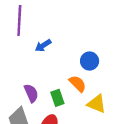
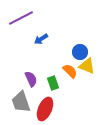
purple line: (19, 21) -> (21, 18), turned 60
yellow triangle: (97, 104) -> (87, 66), moved

